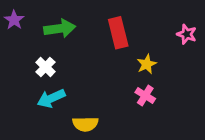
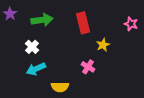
pink cross: (145, 96) -> (88, 67), moved

